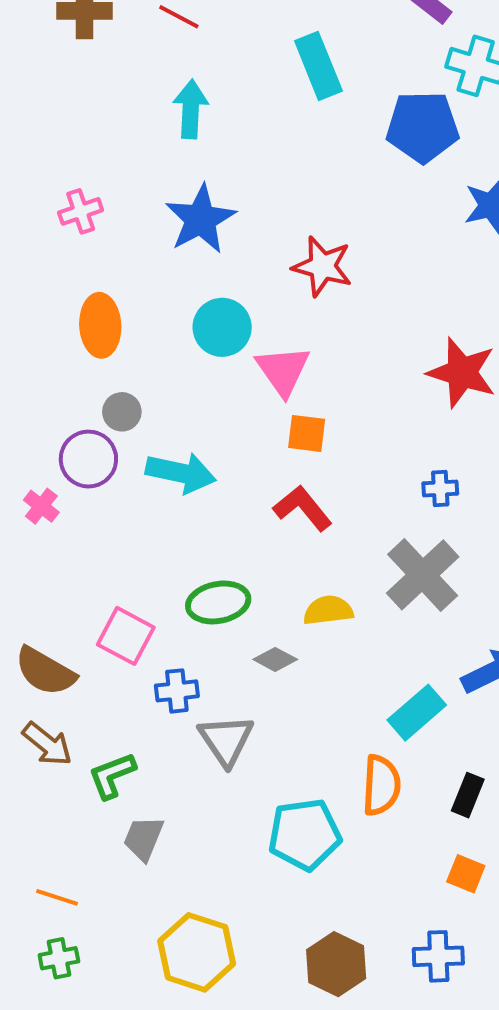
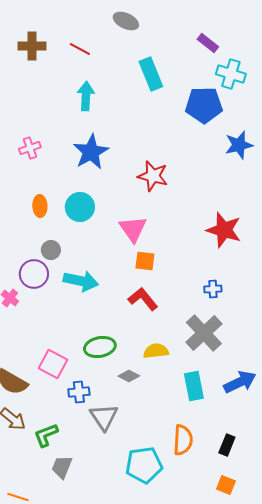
orange ellipse: (100, 325) -> (40, 206), size x0.7
cyan circle: (222, 327) -> (80, 207), moved
cyan rectangle: (417, 713) -> (194, 386), moved, turned -60

